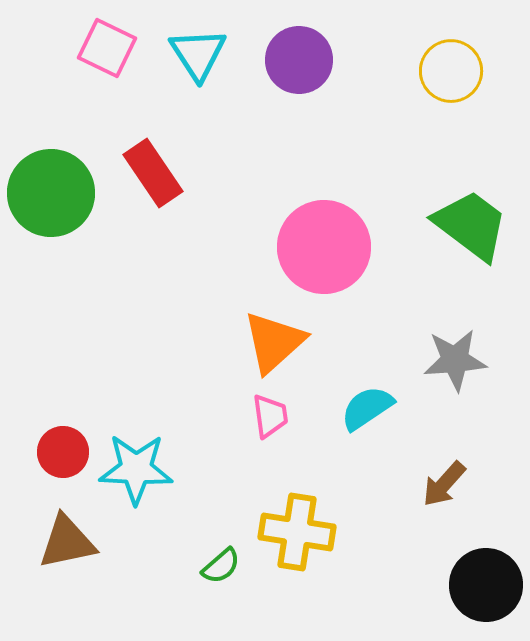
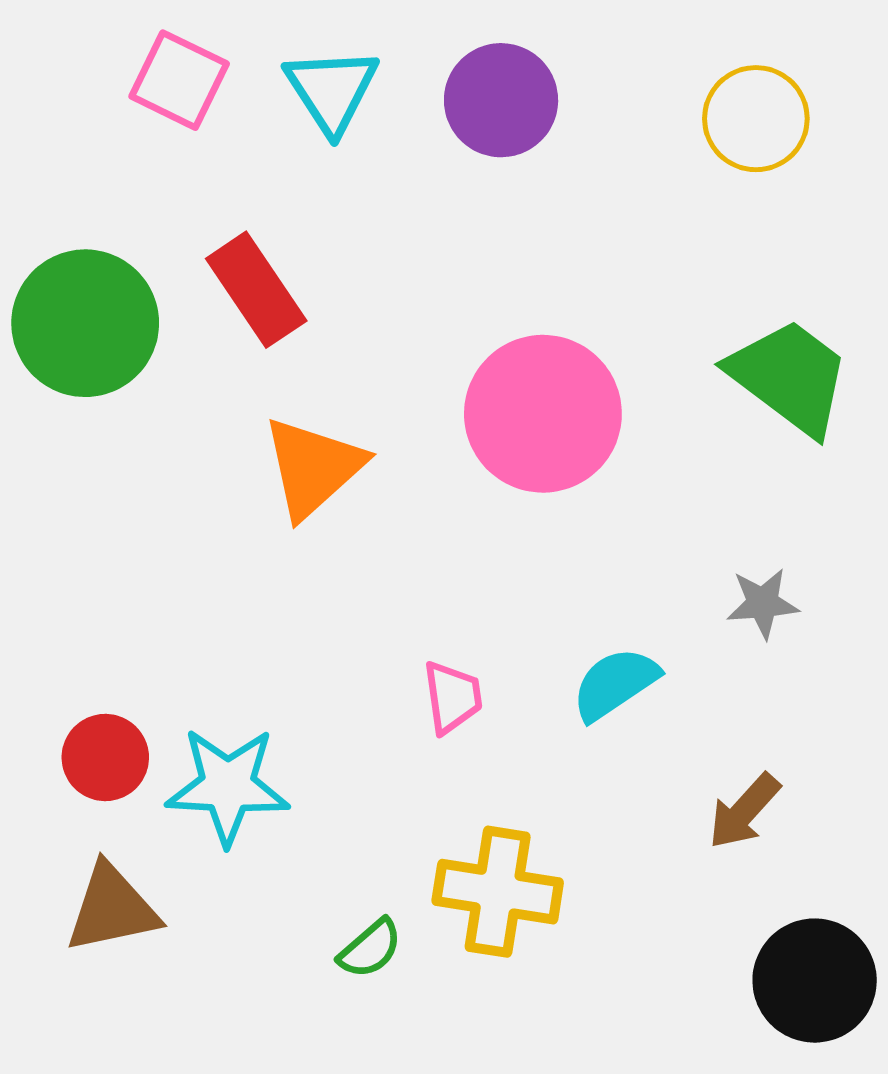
orange triangle: (274, 342) -> (313, 467), moved
gray star: (455, 360) -> (763, 603), size x0.7

